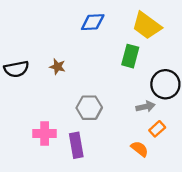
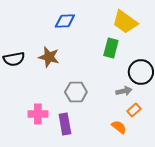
blue diamond: (93, 22) -> (65, 21), moved
brown star: (57, 67) -> (49, 57), size x1.5

